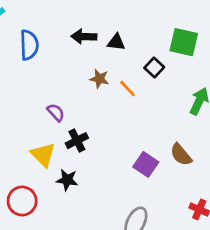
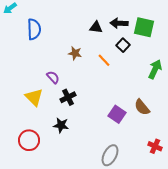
black arrow: (84, 37) -> (119, 23), moved
brown star: (99, 79) -> (75, 53), moved
yellow triangle: (43, 155) -> (34, 97), moved

